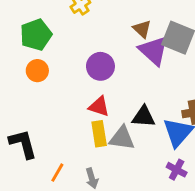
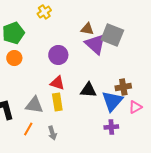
brown triangle: (142, 29) -> (87, 29), turned -32
gray triangle: (122, 138) -> (34, 105), moved
purple cross: (177, 170) -> (111, 127), turned -32

